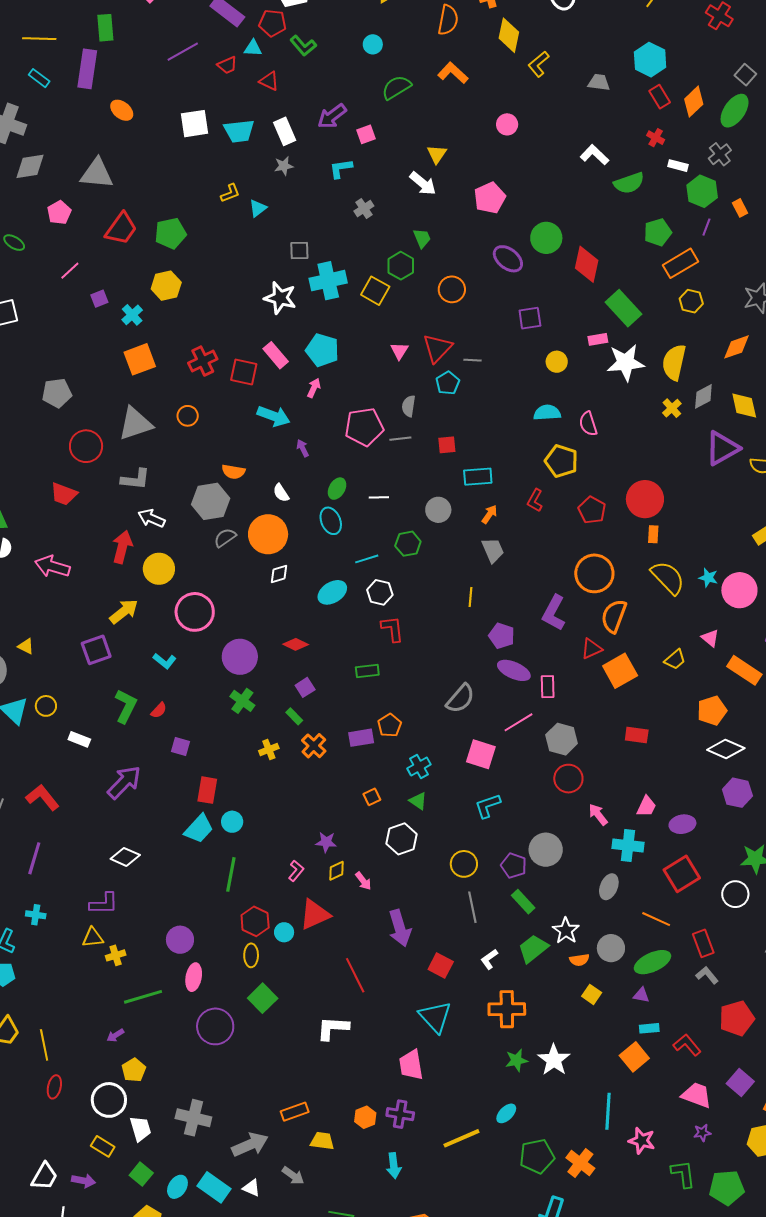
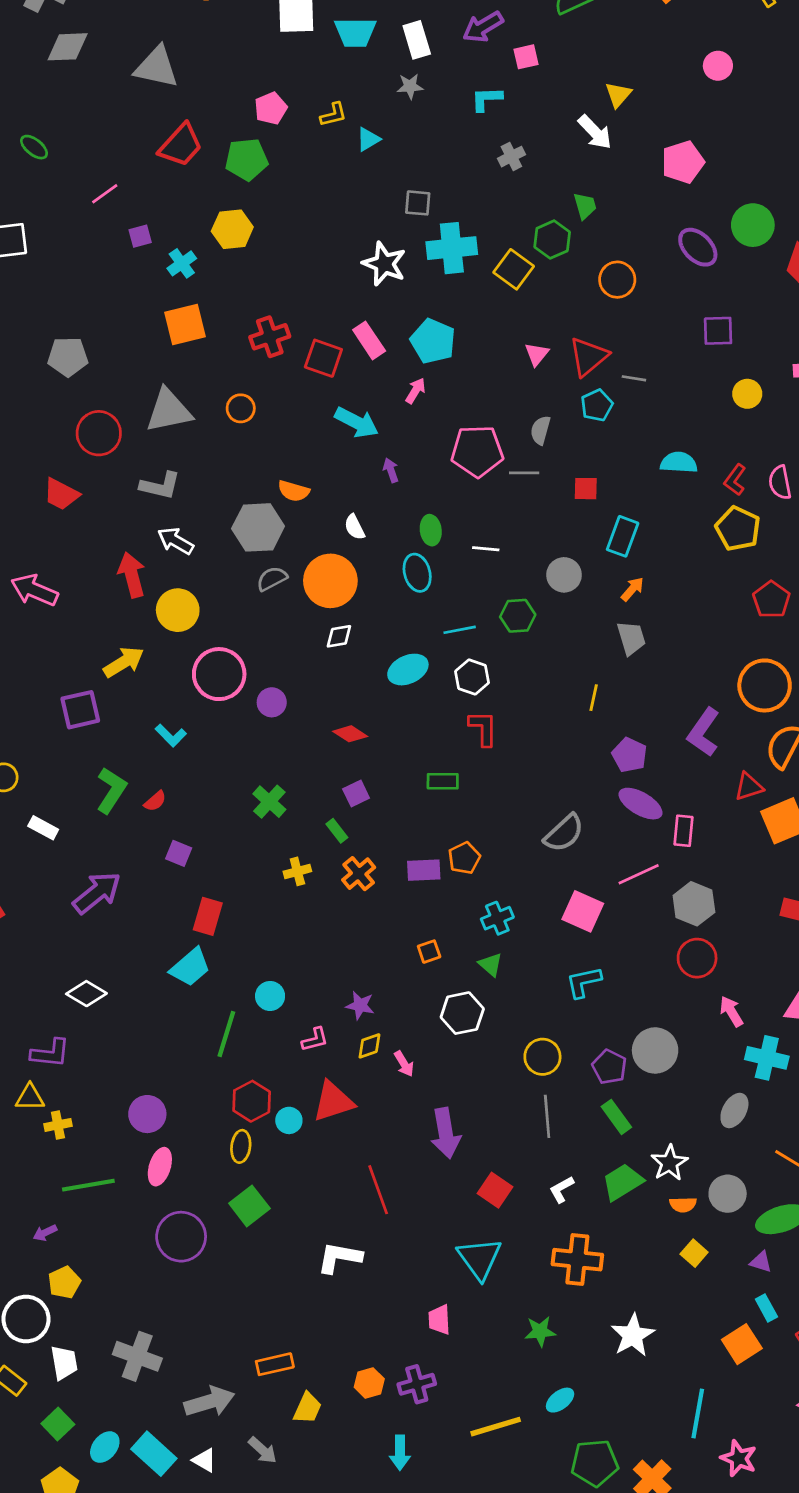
pink pentagon: (59, 213) -> (271, 108), moved
cyan semicircle: (547, 413) -> (679, 463), moved
cyan rectangle: (478, 477) -> (623, 536), turned -72
green ellipse: (337, 489) -> (431, 530), turned -45
red L-shape: (535, 500) -> (735, 480), moved
red arrow: (122, 547) -> (132, 575), turned -36
purple circle: (240, 657) -> (272, 702), moved, size x0.6
cyan circle: (232, 822) -> (270, 996), moved
pink L-shape: (296, 871) -> (315, 1039), turned 30
cyan rectangle: (649, 1028) -> (766, 1308), turned 60
green star: (517, 1060) -> (540, 1331), moved
pink trapezoid: (411, 1065) -> (439, 1320), size x0.7
purple cross: (400, 1114) -> (417, 1384), turned -32
yellow trapezoid: (322, 1141) -> (307, 1408), turned 100

